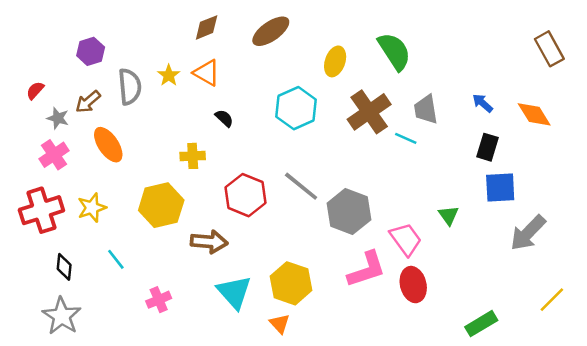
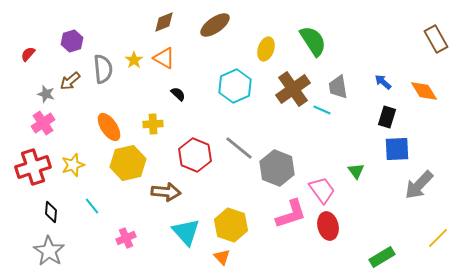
red semicircle: (35, 90) -> (28, 54), moved
orange ellipse: (108, 145) -> (109, 127), moved

